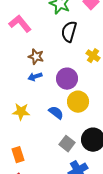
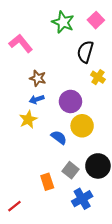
black semicircle: (69, 32) -> (85, 52), moved
yellow star: (21, 112) -> (28, 119), moved, turned -30
orange rectangle: (18, 155) -> (47, 182), moved

